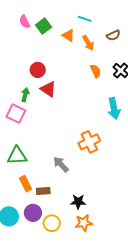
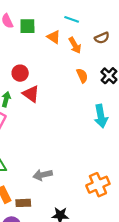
green square: (44, 26) -> (27, 26), turned 35
orange cross: (89, 142) -> (98, 185), moved
gray arrow: (61, 164) -> (43, 175), turned -60

